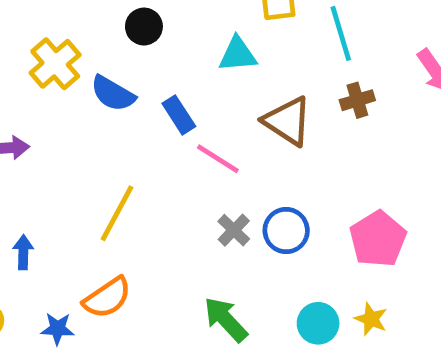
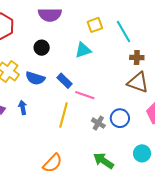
brown cross: (357, 100) -> (137, 58), turned 32
brown triangle: (288, 121) -> (138, 83), moved
yellow line: (117, 213) -> (63, 115), moved
blue arrow: (23, 252) -> (23, 107), moved

